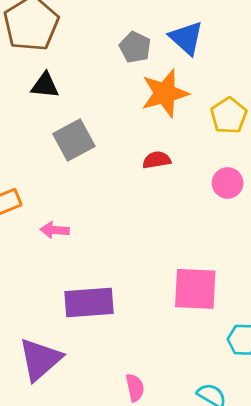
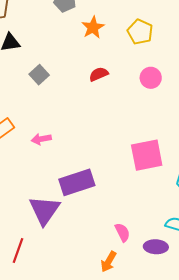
orange star: (165, 93) -> (93, 27), size x0.7
gray square: (74, 140) -> (39, 75), size x0.7
purple triangle: (40, 359) -> (45, 210), moved

